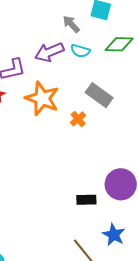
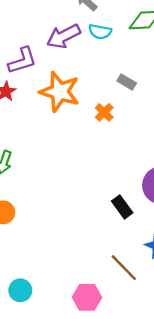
gray rectangle: (99, 95) -> (127, 82), size x0.6
black rectangle: (86, 200) -> (122, 207), turned 60

